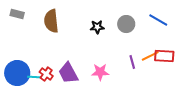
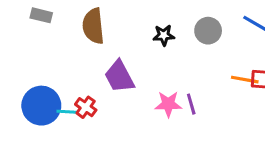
orange line: (150, 56) -> (245, 80), turned 36
purple line: (132, 62) -> (191, 104), moved
purple trapezoid: (68, 73) -> (119, 77), moved

